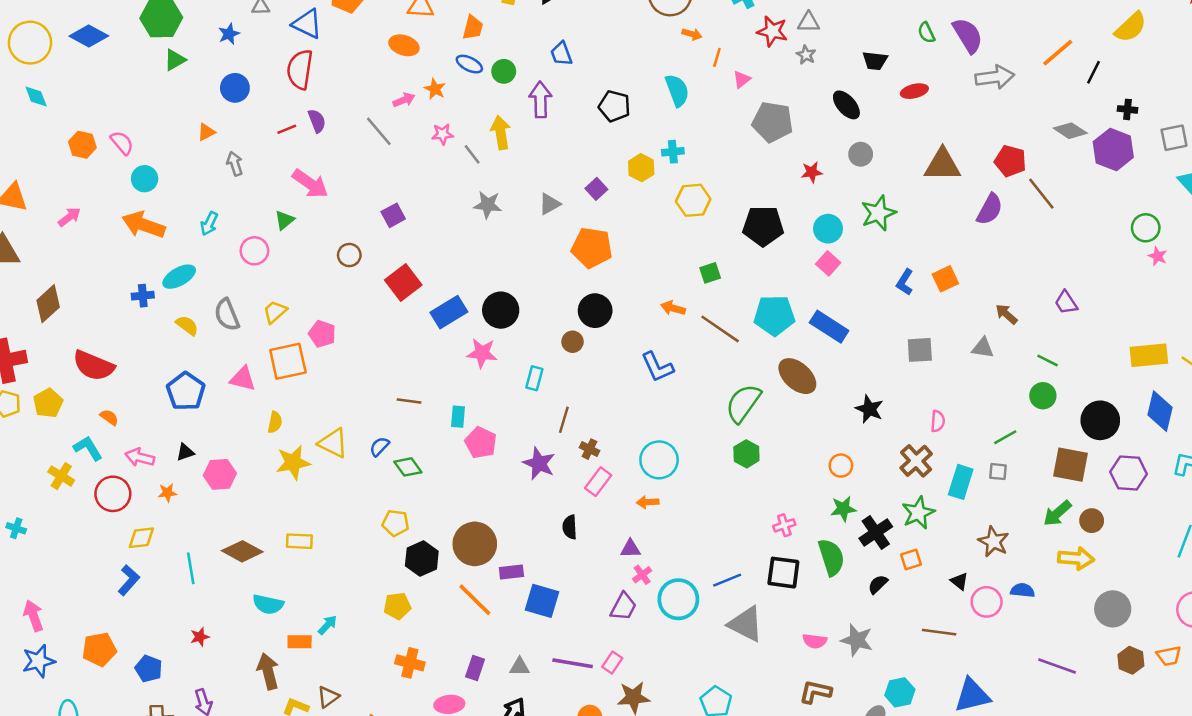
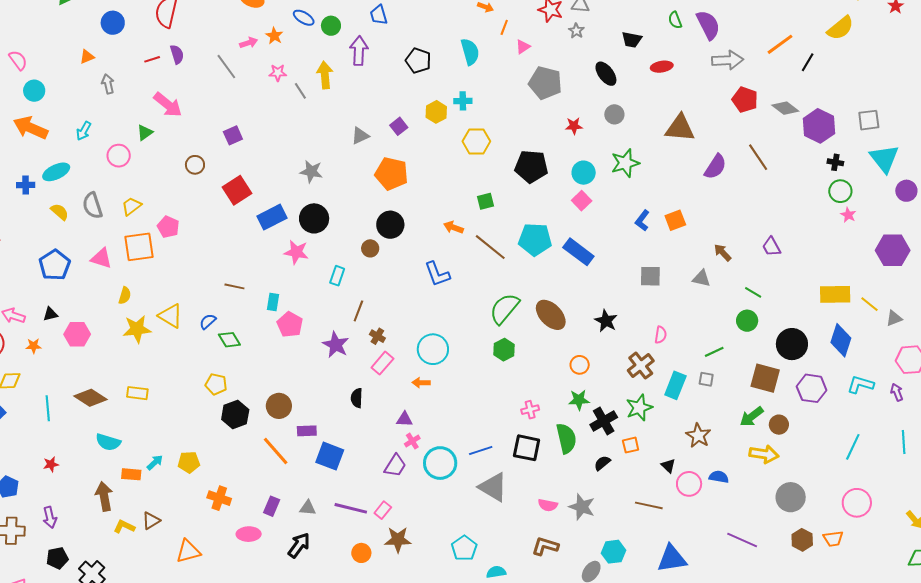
black cross: (1127, 109) -> (835, 162), moved
red pentagon: (1010, 161) -> (745, 100), moved
gray star: (488, 205) -> (311, 172), moved
brown ellipse: (797, 376) -> (551, 315), moved
brown circle: (475, 544) -> (279, 406), size x0.7
yellow pentagon: (397, 606) -> (189, 462), moved

